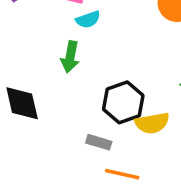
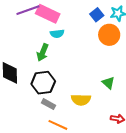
black hexagon: (123, 102) -> (43, 83), moved

